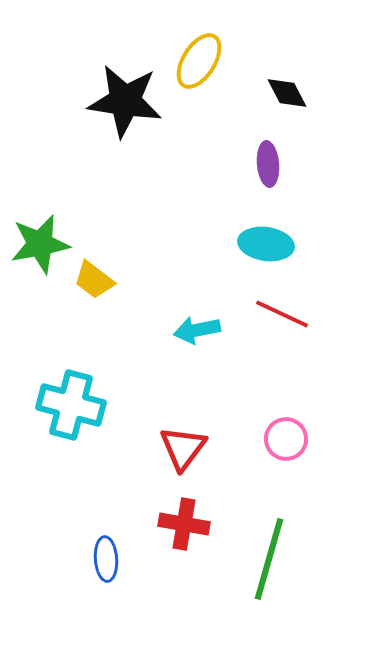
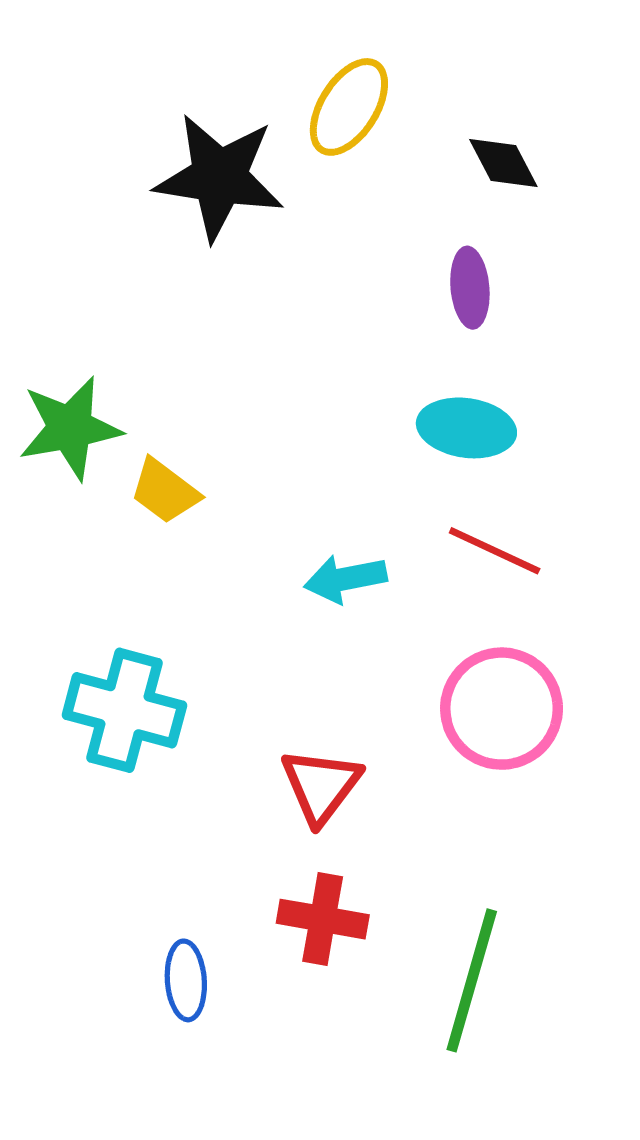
pink circle: (286, 439) -> (502, 709), moved, size x1.6

